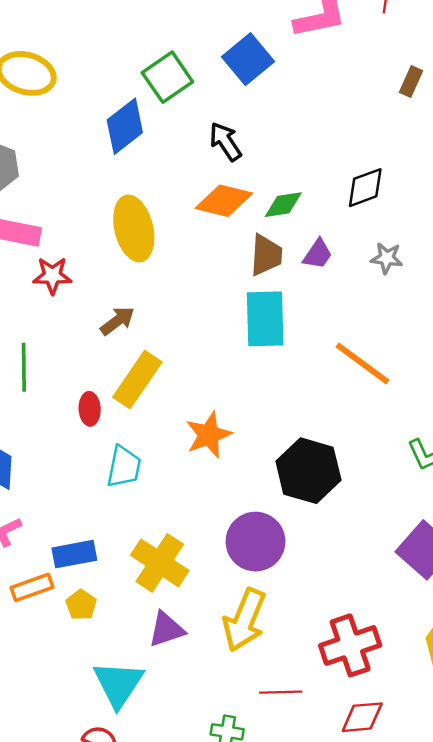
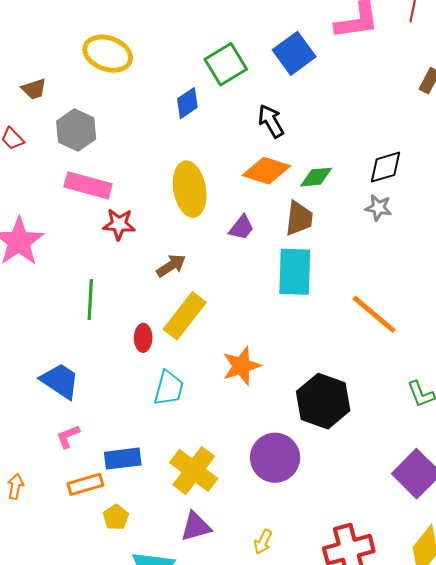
blue diamond: (125, 126) -> (187, 103), size x0.7
purple trapezoid: (318, 254) -> (241, 228), moved
gray star: (387, 258) -> (378, 208), moved
yellow pentagon: (81, 605) -> (116, 517), moved
yellow arrow: (244, 620) -> (263, 542), moved, size x0.5

